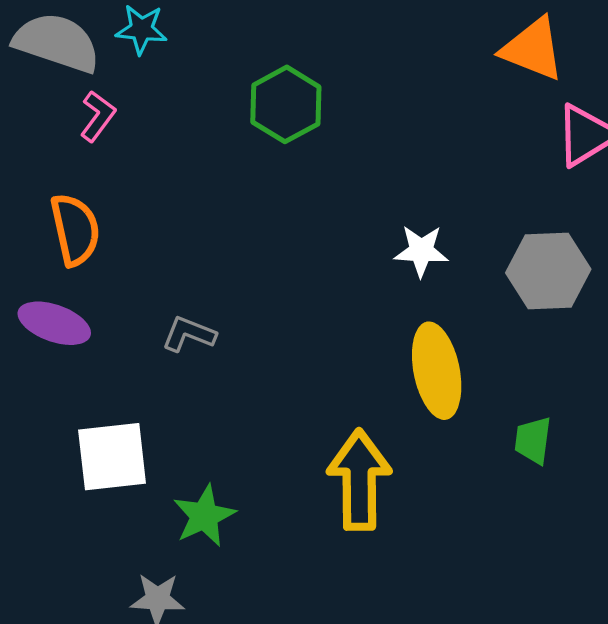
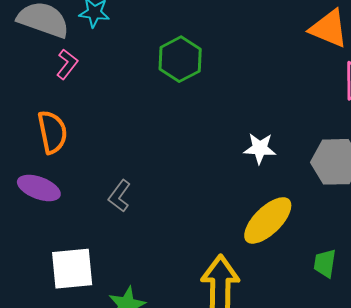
gray L-shape: (189, 334) -> (119, 196), turned -76
yellow ellipse: (437, 371) -> (268, 220), turned 56

